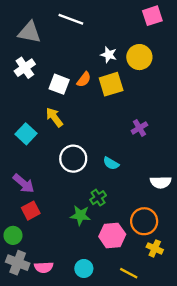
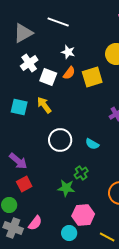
gray triangle: (30, 32) -> (23, 33), turned -40
white star: (109, 55) -> (68, 52), moved
white cross: (25, 68) -> (29, 63), moved
cyan square: (26, 134) -> (19, 107), moved, turned -30
pink hexagon: (112, 235) -> (83, 215), moved
pink semicircle: (44, 267) -> (35, 223), moved, turned -49

